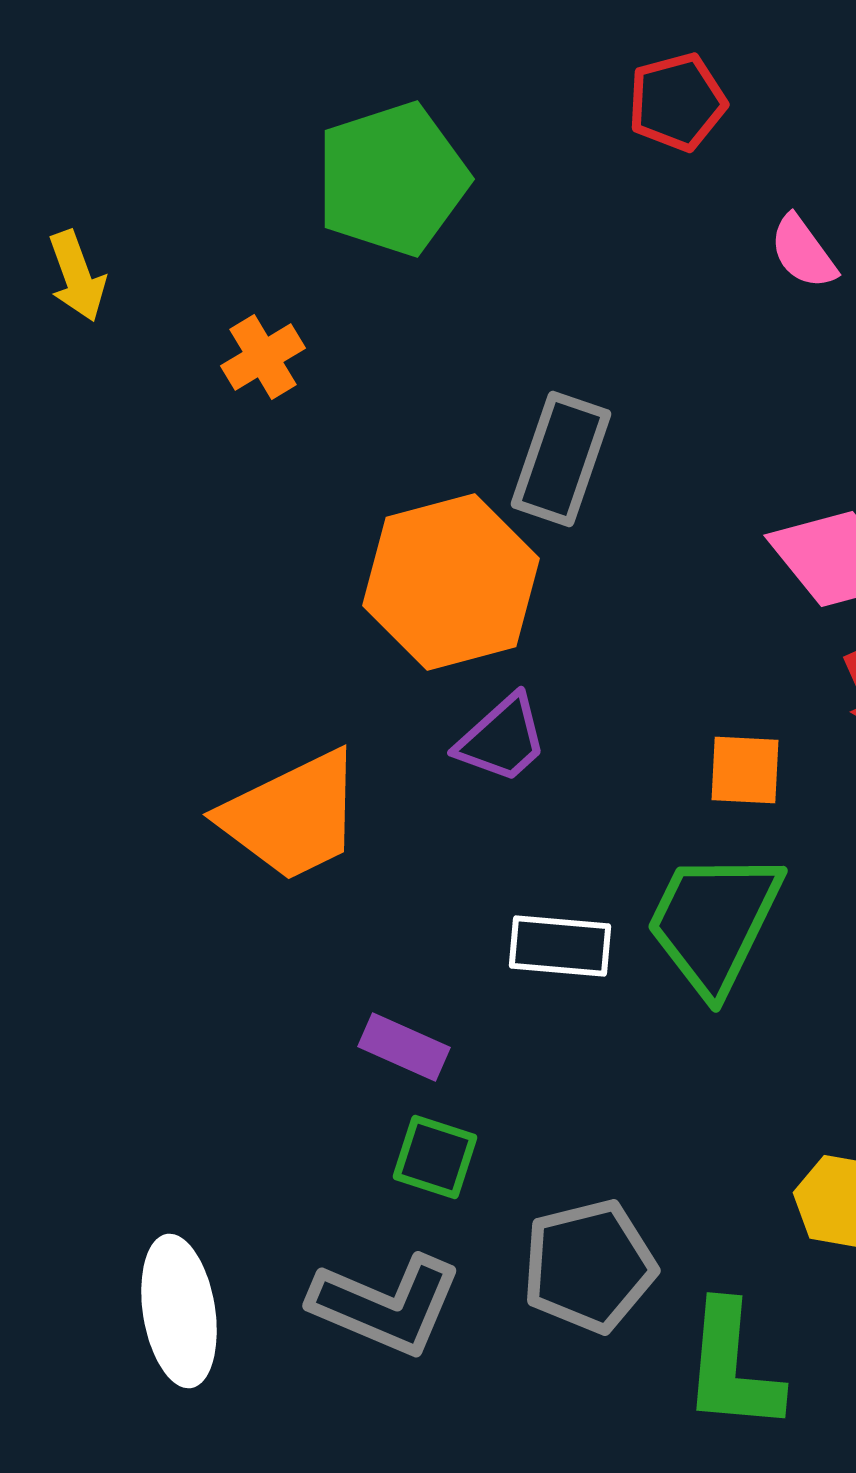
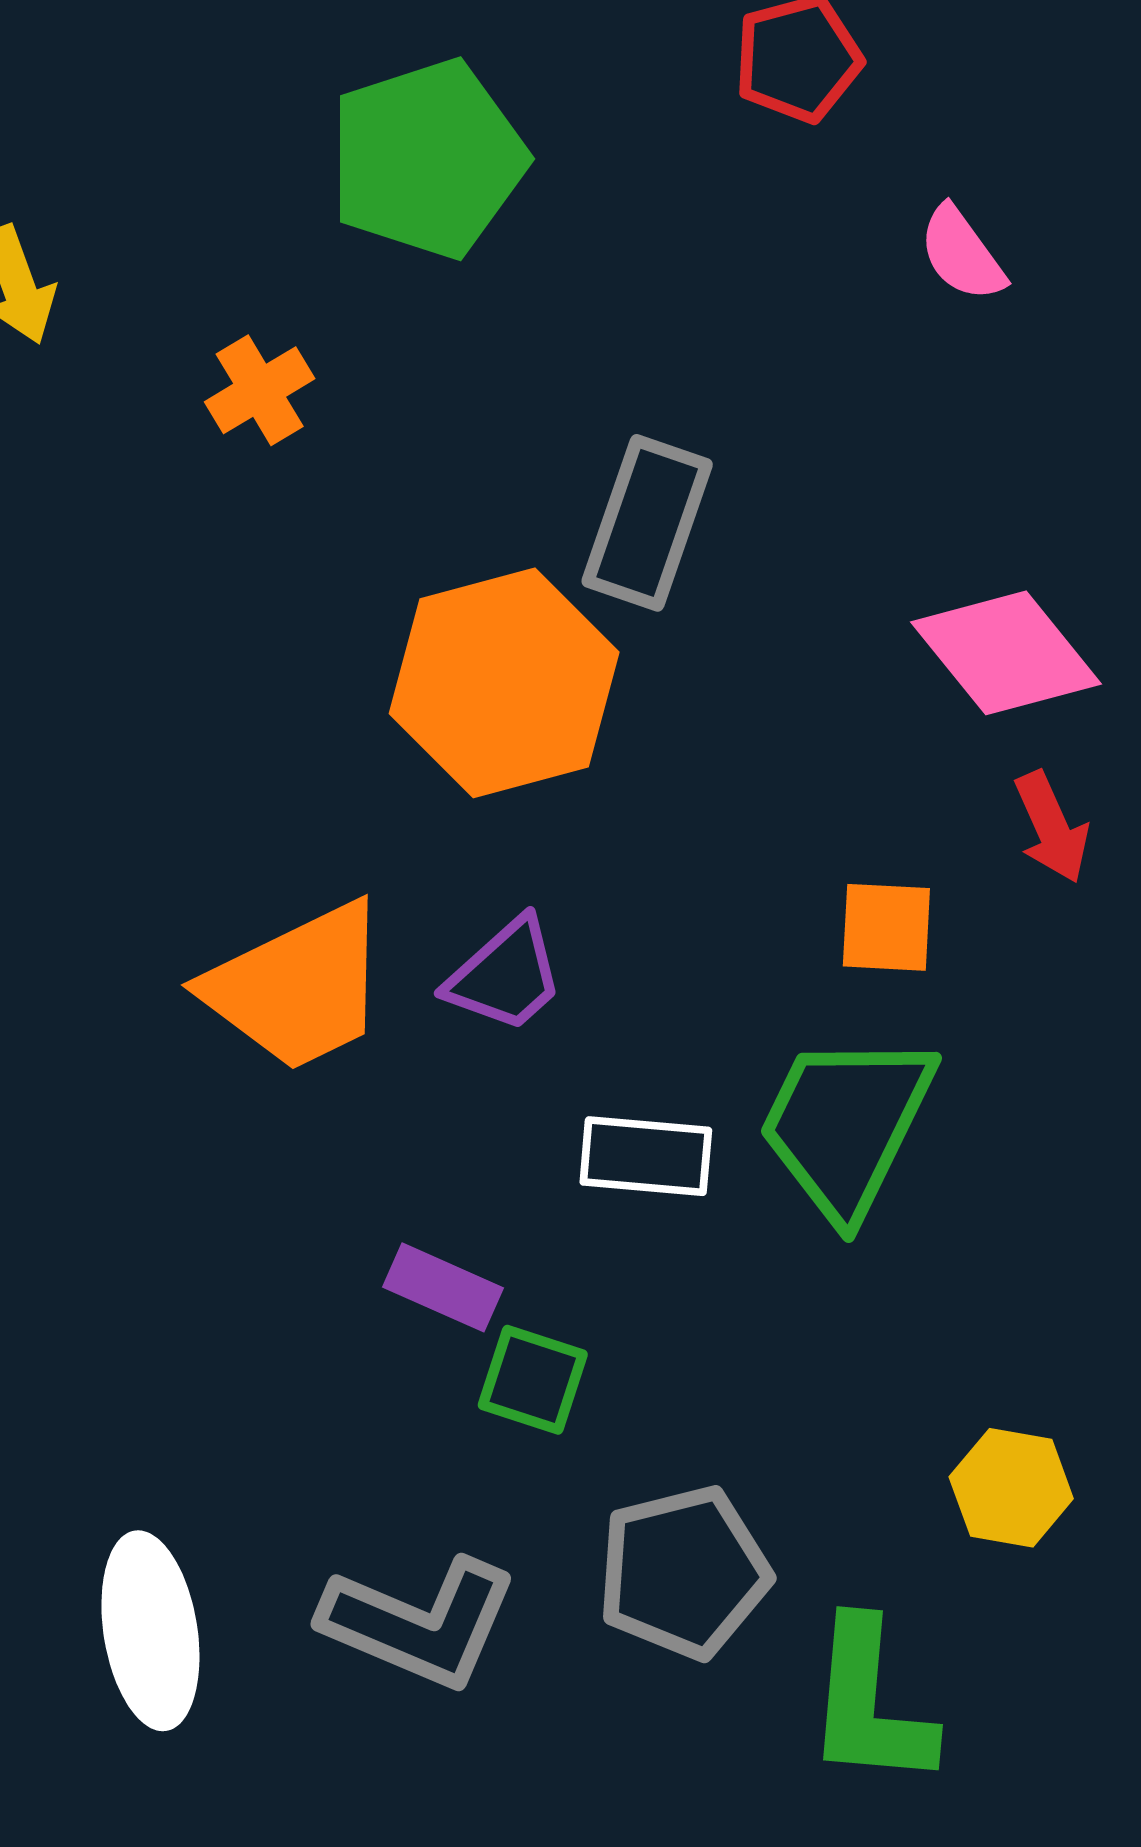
purple trapezoid: (502, 739) -> (505, 975), moved
green square: (435, 1157) -> (533, 1380), moved

